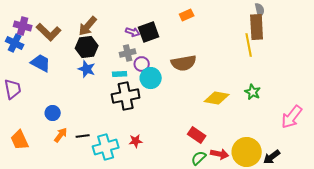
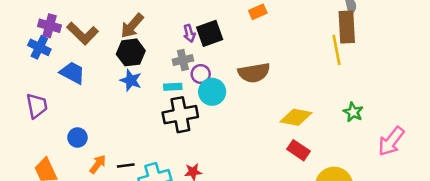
purple arrow: (133, 32) -> (189, 33), turned 56
green star: (253, 92) -> (353, 112), moved
blue circle: (53, 113) -> (77, 138), moved
red rectangle: (197, 135) -> (298, 150), moved

